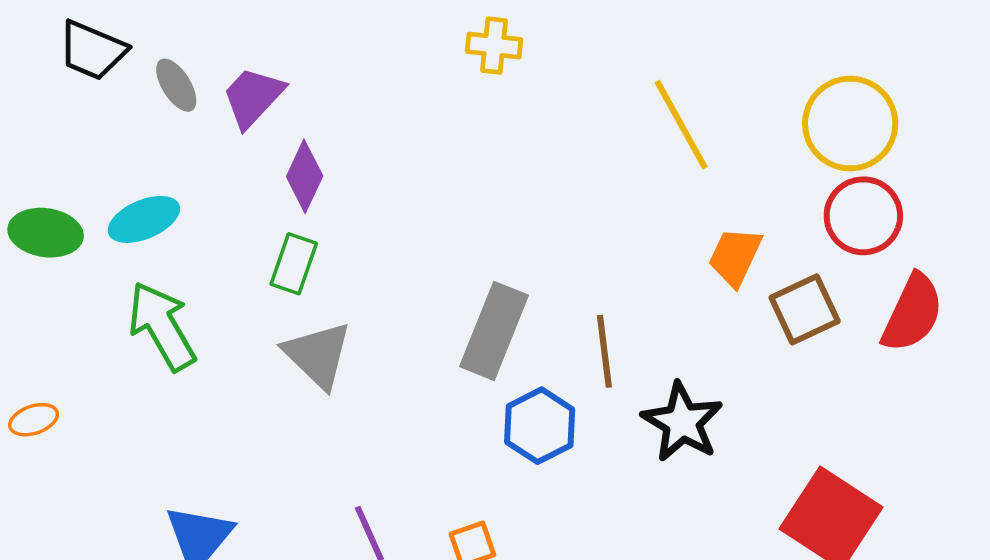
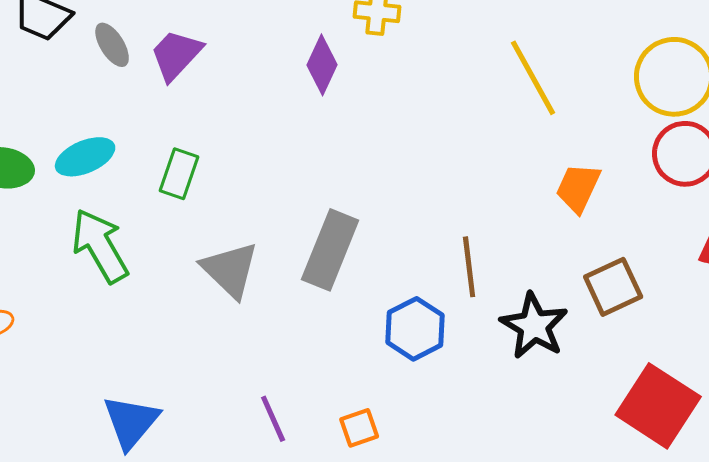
purple diamond: (305, 176) -> (322, 65), moved
green rectangle: (294, 264) -> (179, 174), moved
brown square: (805, 309) -> (613, 287), moved
gray rectangle: (494, 331) -> (330, 250), moved

